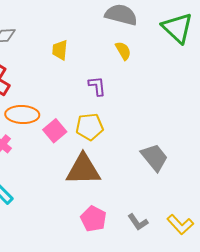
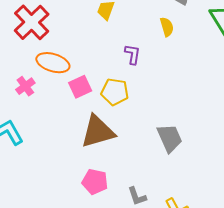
brown triangle: (83, 170) -> (98, 131), turned -30
pink pentagon: (93, 219) -> (95, 182), turned -30

